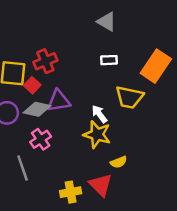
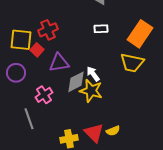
yellow trapezoid: (129, 97) -> (132, 63), moved
gray diamond: (37, 109) -> (76, 82), moved, turned -40
yellow semicircle: (119, 162) -> (113, 131), moved

